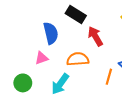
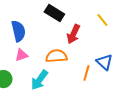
blue semicircle: (51, 33) -> (18, 31), moved
red arrow: (95, 36) -> (73, 34), turned -126

